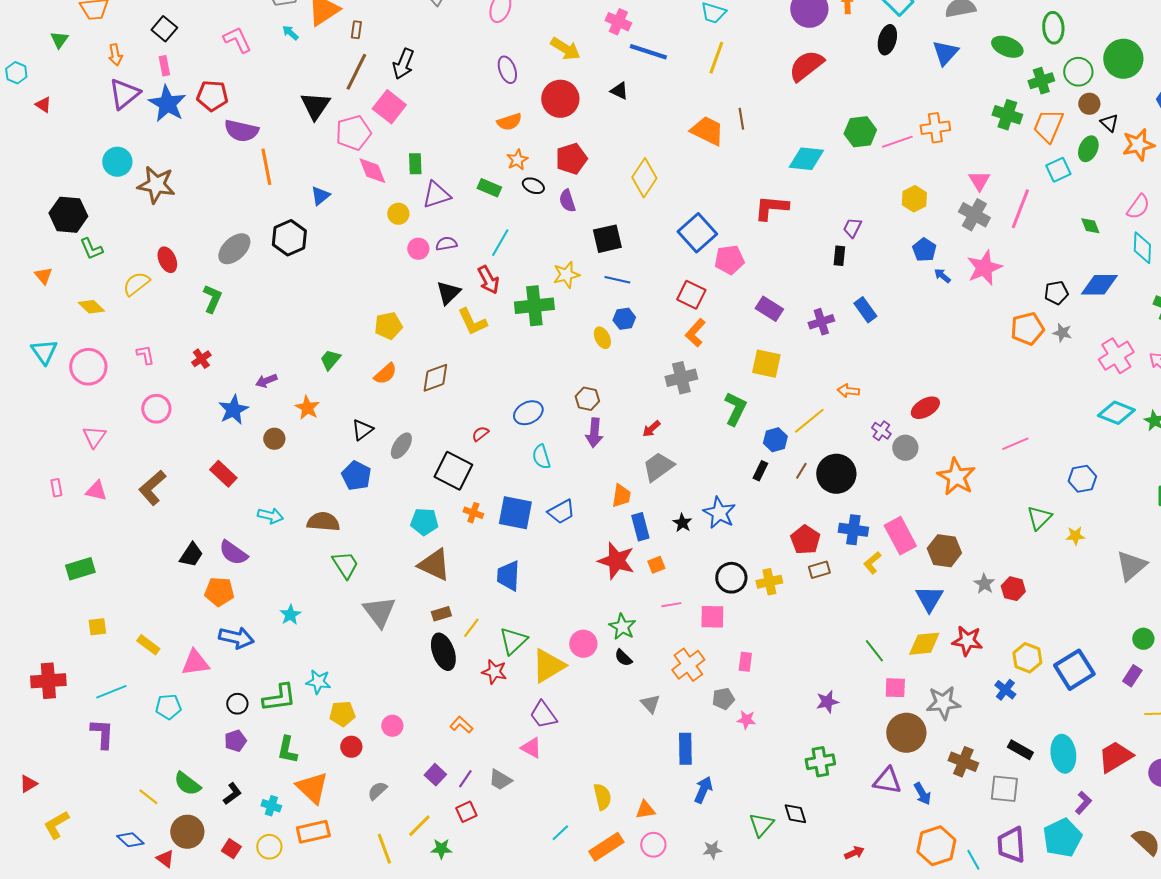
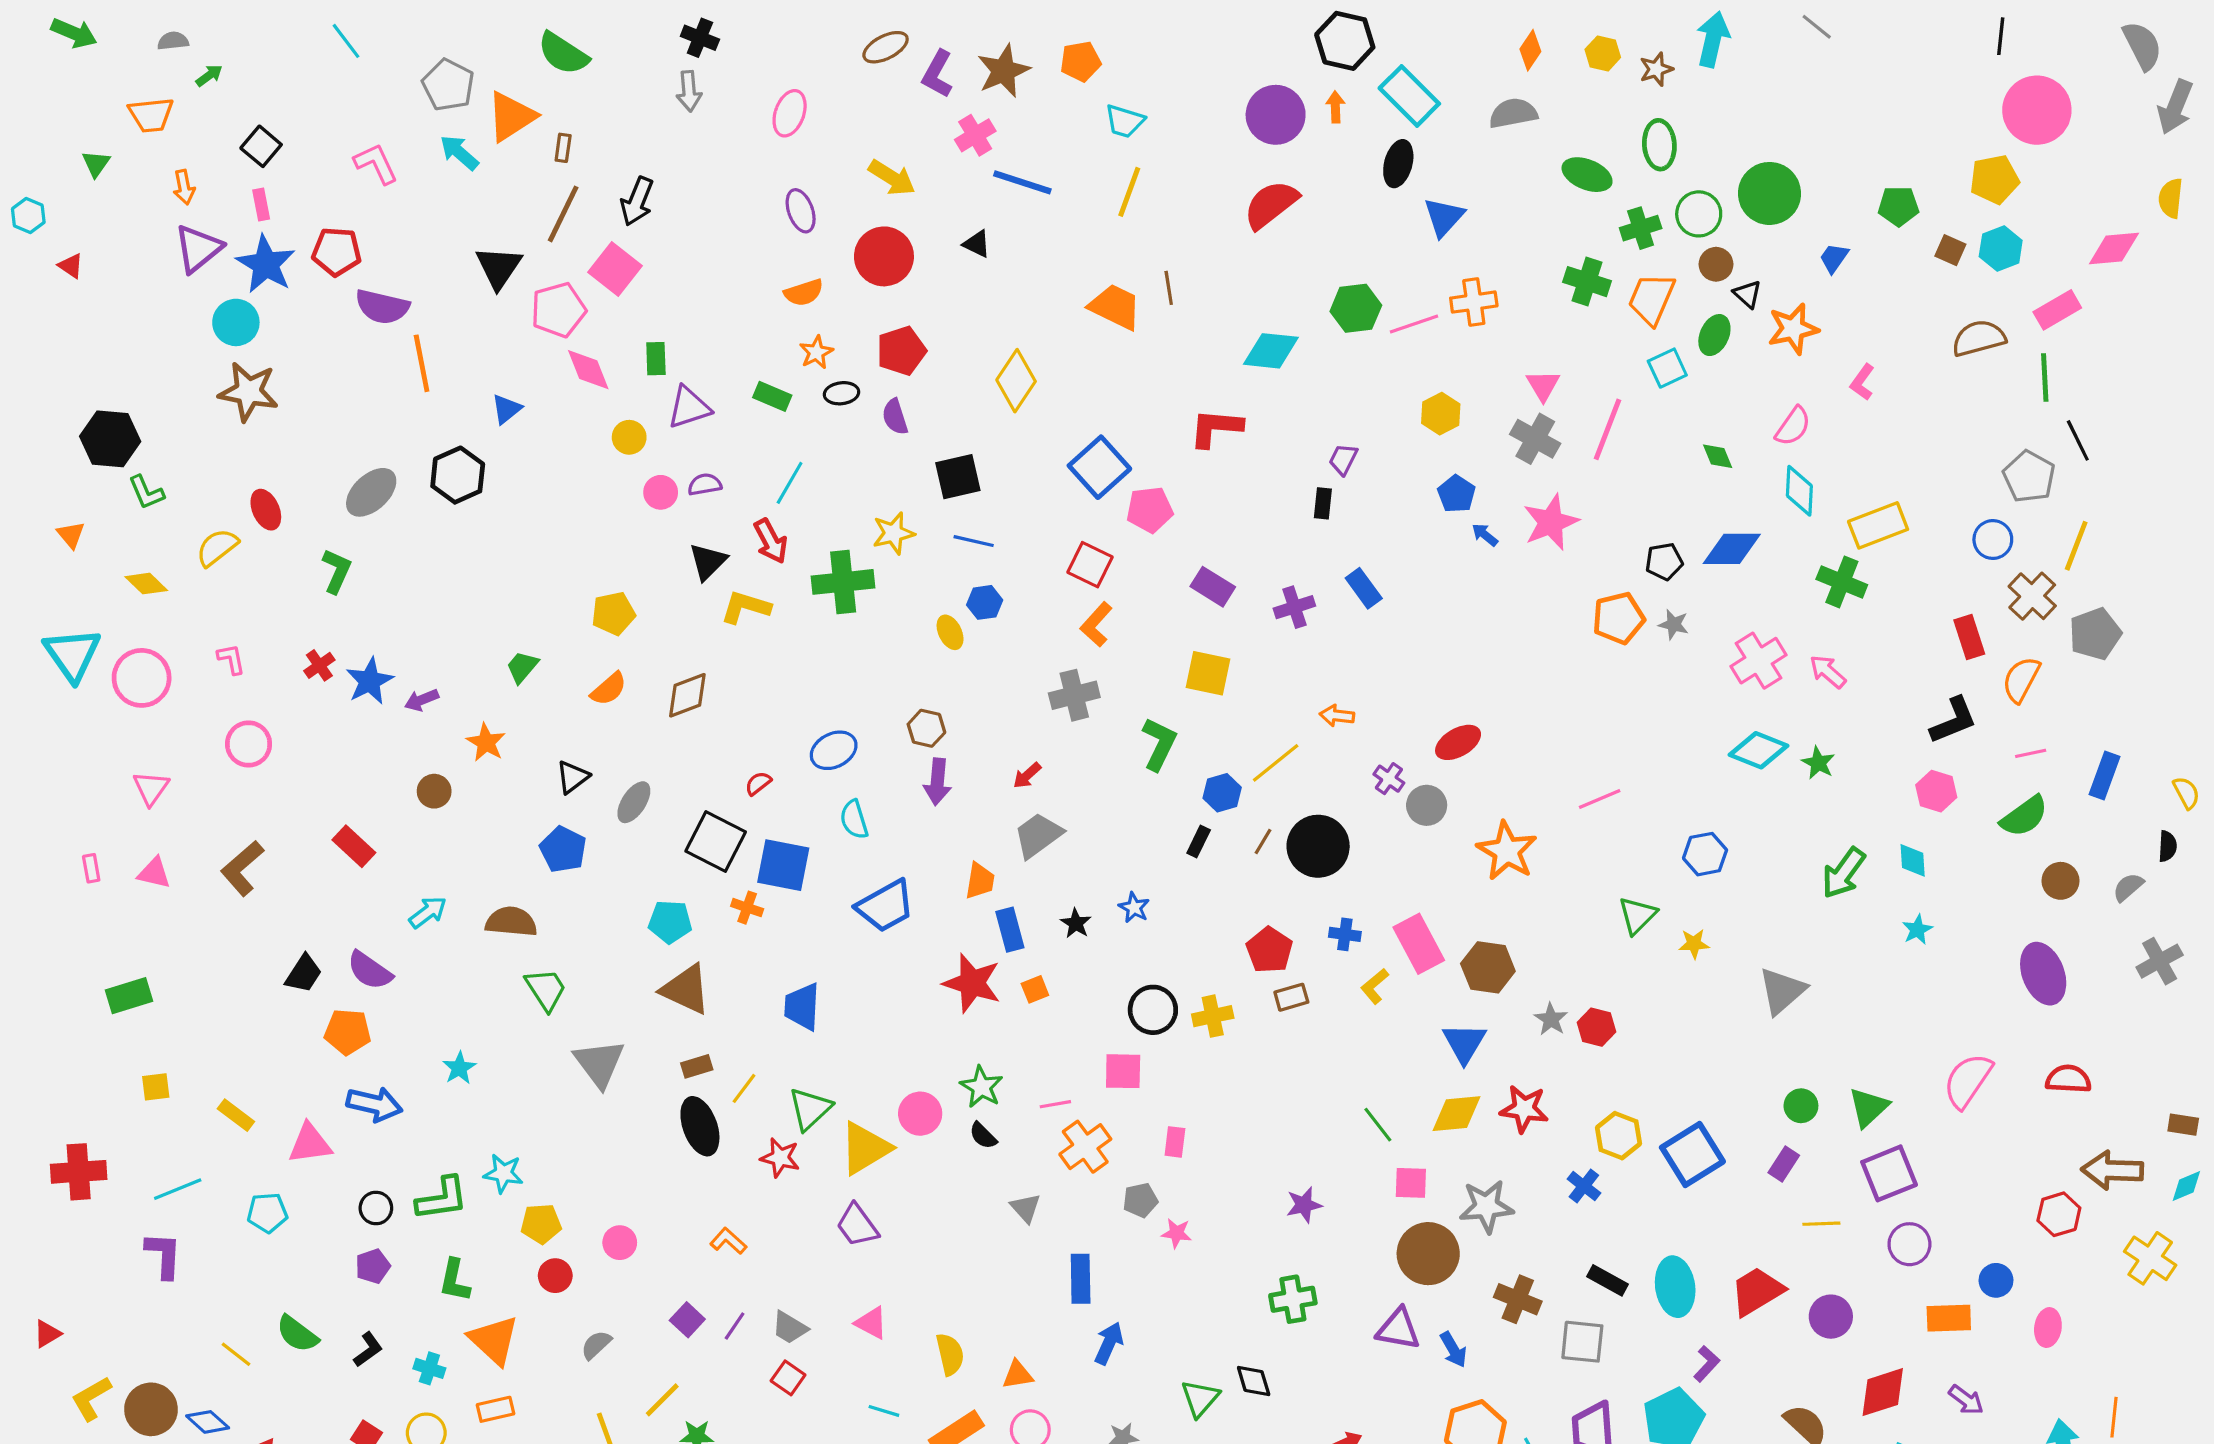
pink cross: (618, 22) -> (975, 135), turned 35
cyan arrow: (290, 33) -> (459, 153), size x1.5
blue triangle: (945, 53) -> (1444, 217), moved
cyan circle: (117, 162) -> (236, 322), moved
black ellipse: (533, 186) -> (841, 393), turned -30
yellow L-shape: (472, 322) -> (746, 607), turned 132
cyan triangle: (44, 352) -> (72, 654), size x1.4
blue star: (233, 410) -> (370, 681), moved
blue trapezoid: (561, 512) -> (886, 906), size x1.4
blue square: (515, 513) -> (783, 865), moved
blue star: (719, 513) -> (1134, 908), size x0.6
cyan arrow: (270, 516) -> (428, 912), turned -50
blue cross: (853, 530) -> (1345, 934), size x0.7
pink line: (671, 605) -> (1055, 1104), moved
pink triangle: (531, 748) -> (871, 1323), moved
red square: (466, 812) -> (788, 1378), moved, turned -30
brown circle: (187, 832) -> (151, 1409), moved
orange rectangle: (313, 832) -> (495, 1409), size x0.7
cyan line: (560, 833) -> (884, 1411), turned 60

